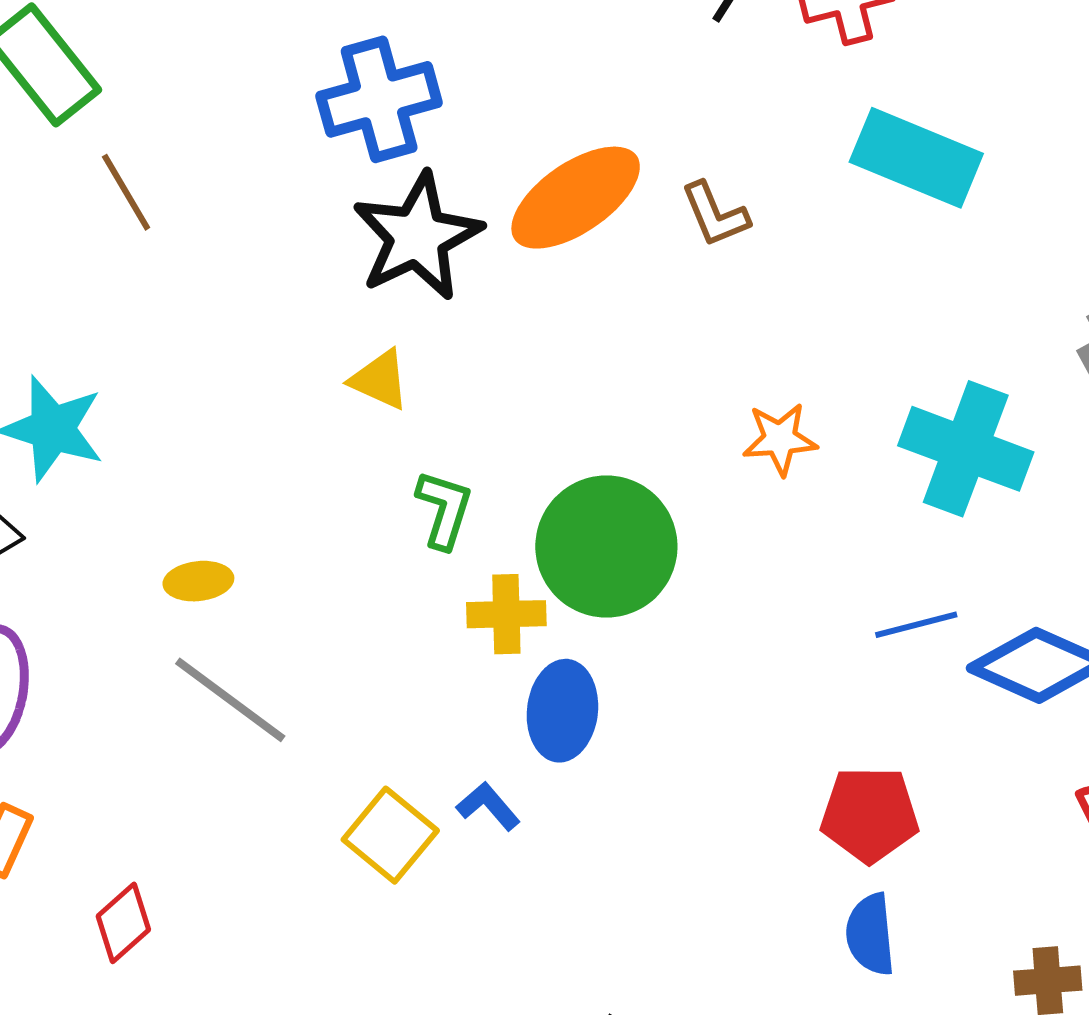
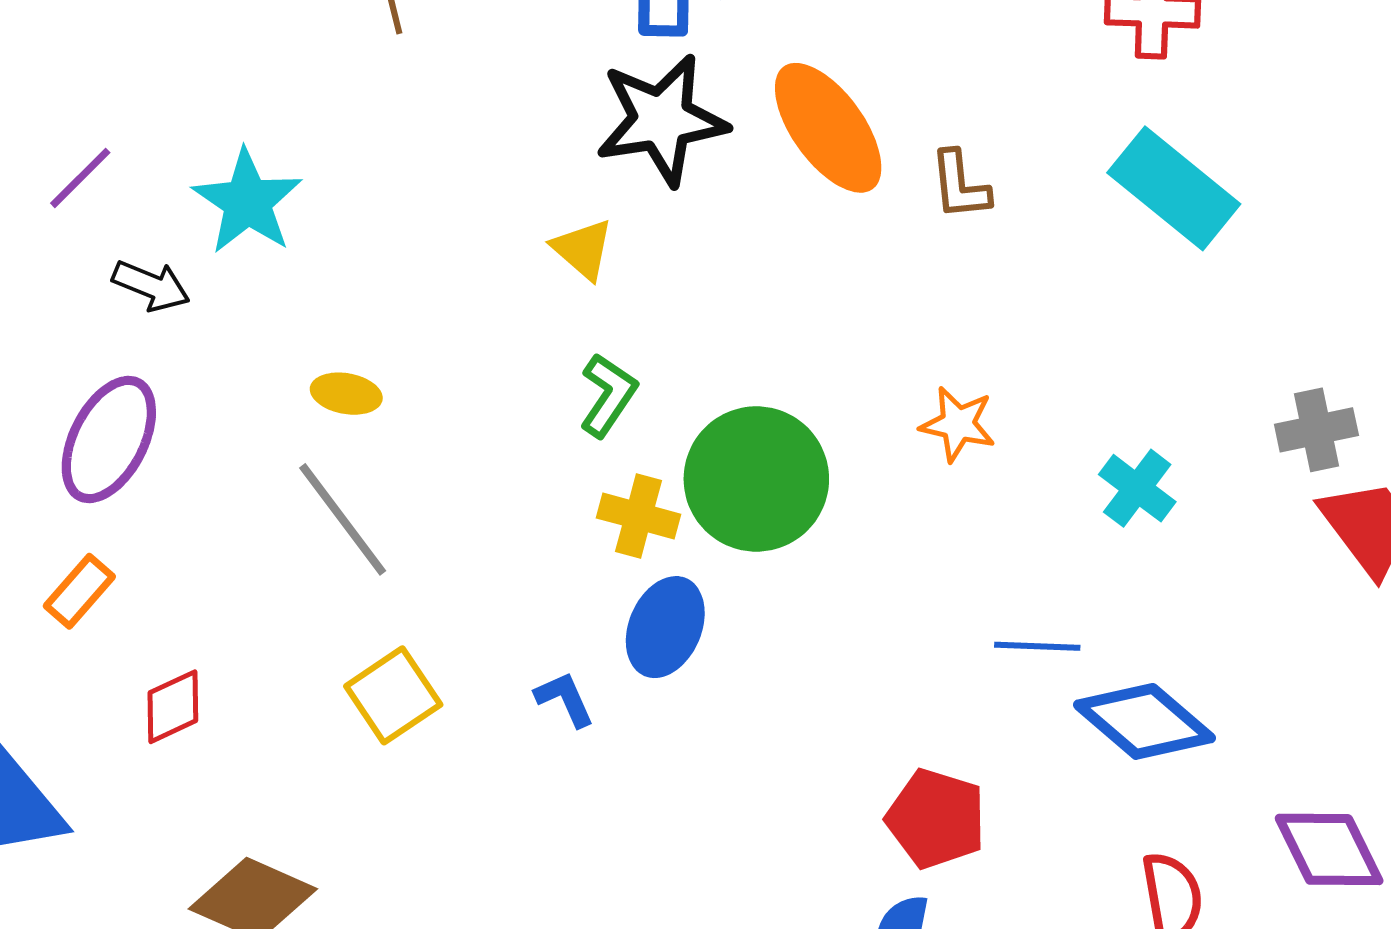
orange ellipse: (576, 198) -> (828, 128), turned 72
cyan cross: (966, 449) -> (1137, 488), size x0.6
yellow square: (390, 835) -> (393, 695), moved

